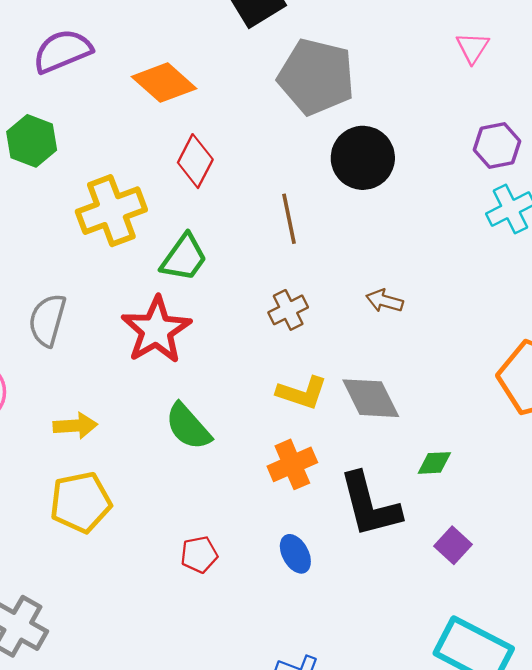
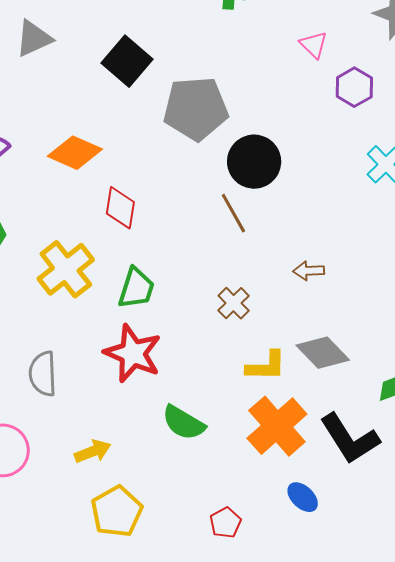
purple hexagon: (497, 145) -> (354, 87), moved
brown line: (289, 219) -> (233, 213), moved
orange cross: (292, 464) -> (277, 426), size x1.5

